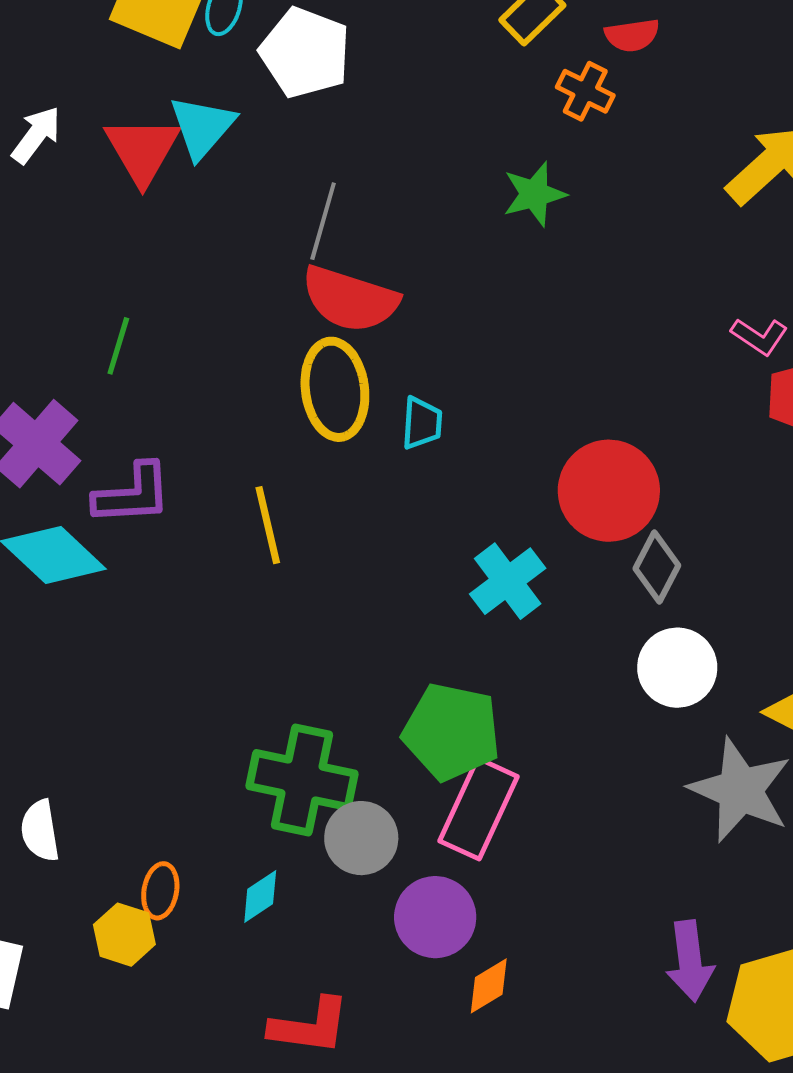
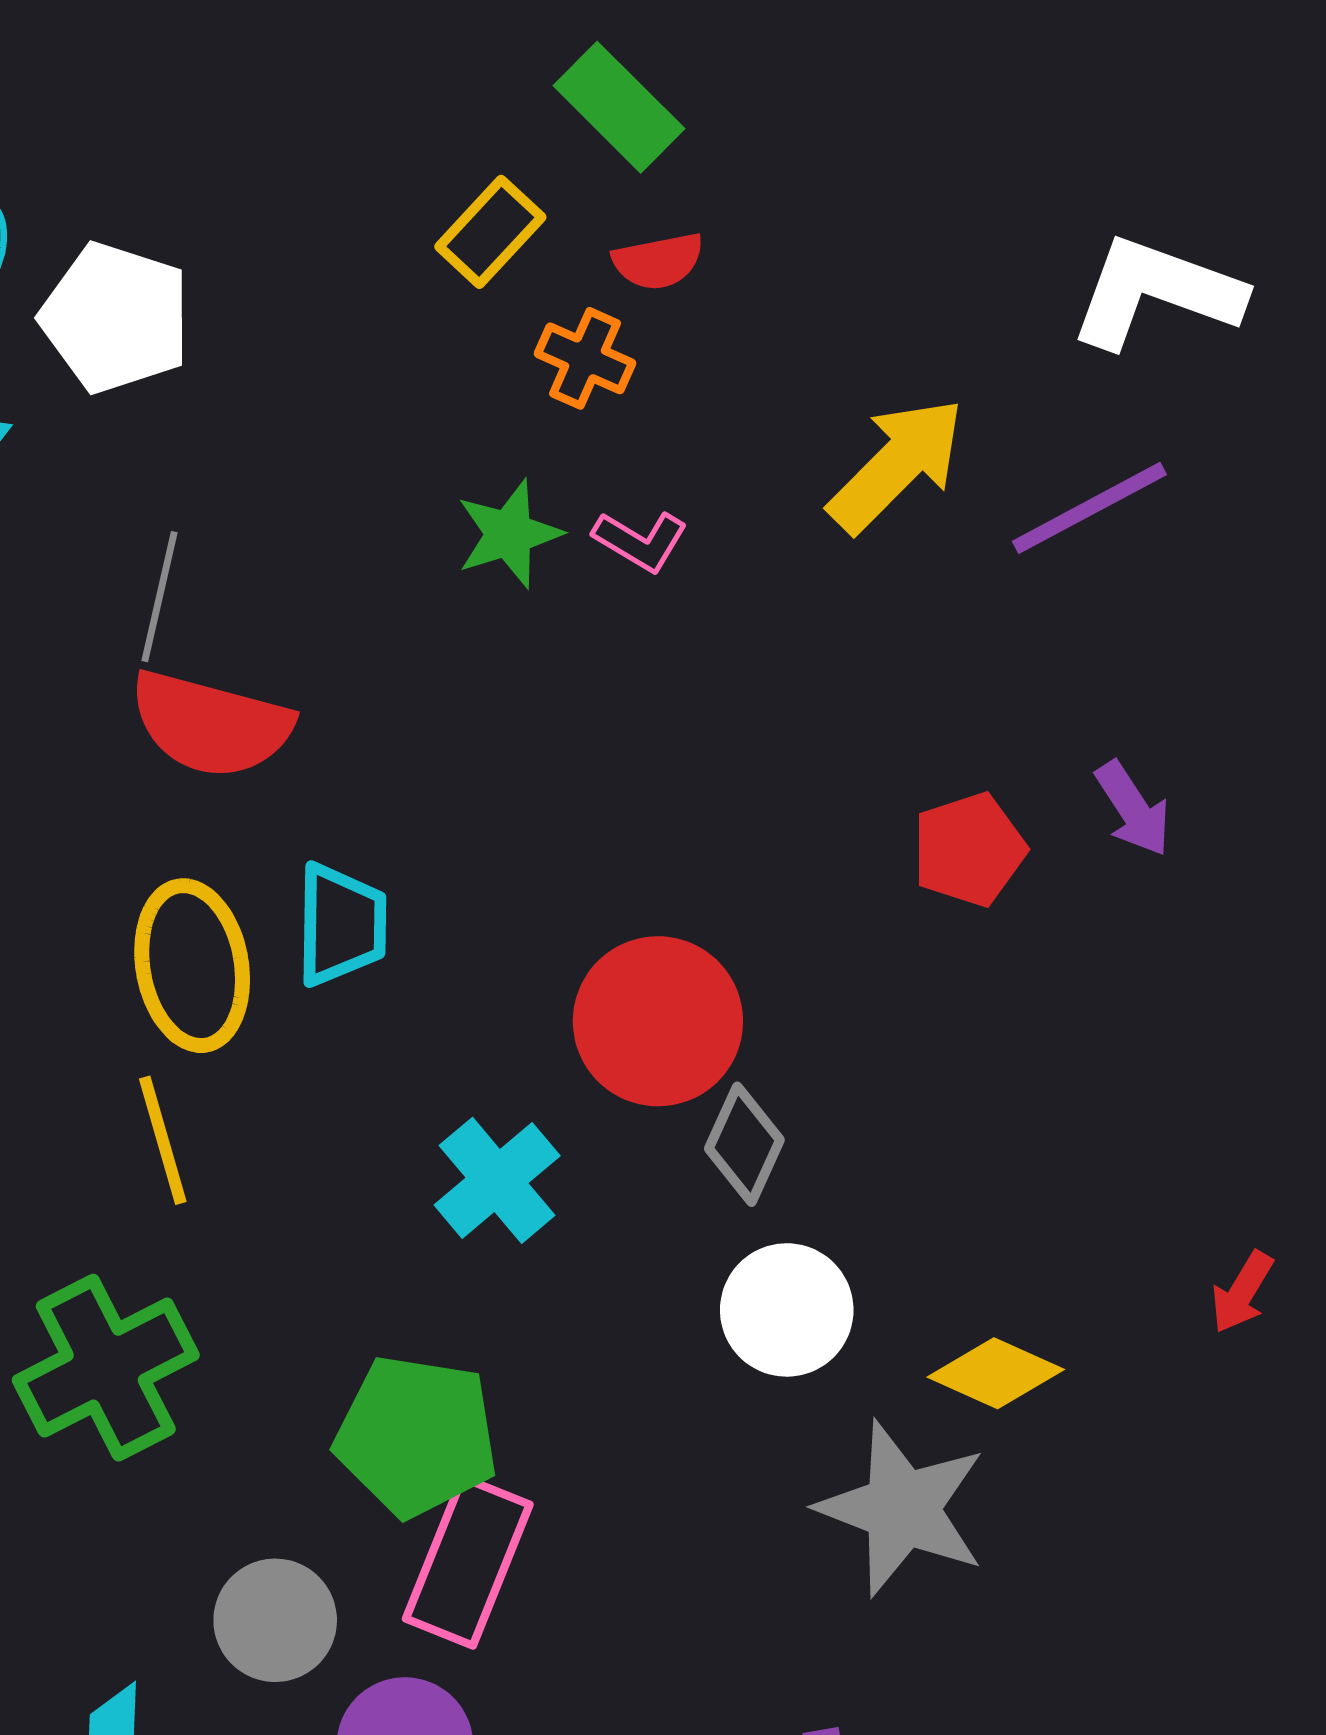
pink L-shape: (759, 336) -> (640, 541), moved
yellow ellipse: (335, 389) -> (192, 966), moved
cyan trapezoid: (422, 423) -> (341, 925), size x1.4
yellow line: (268, 525) -> (163, 1140), moved
green cross: (302, 780) -> (106, 1368), moved, turned -36

